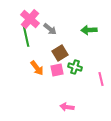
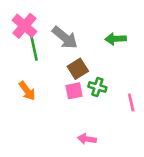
pink cross: (30, 19) -> (25, 26), moved
gray arrow: (50, 29) -> (65, 38), size x1.5
orange arrow: (37, 68) -> (27, 91), moved

